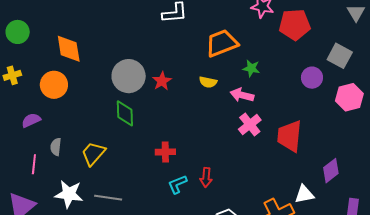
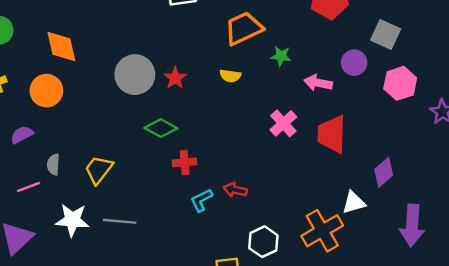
pink arrow: (242, 95) -> (318, 83), moved
green diamond: (125, 113) -> (161, 128), moved, turned -56
pink line: (34, 164) -> (28, 187), turned 66
red arrow: (206, 177) -> (235, 190), turned 102

